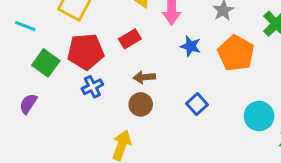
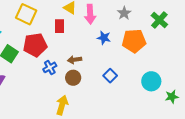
red rectangle: (130, 39) -> (60, 26), moved, turned -56
orange pentagon: (236, 53) -> (134, 41), turned -30
blue cross: (92, 87) -> (50, 67), moved

